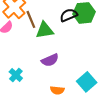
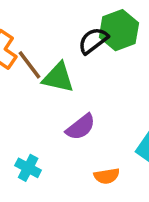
green triangle: (45, 30) -> (58, 77), turned 36

